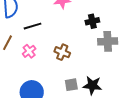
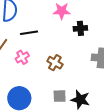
black cross: (92, 21) -> (80, 28), moved

